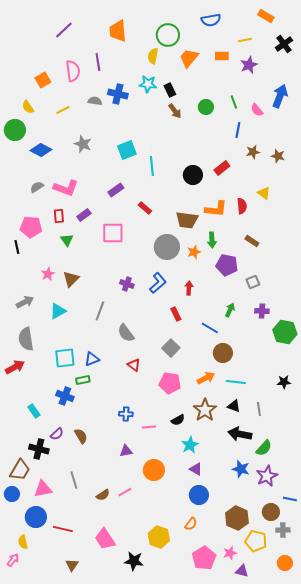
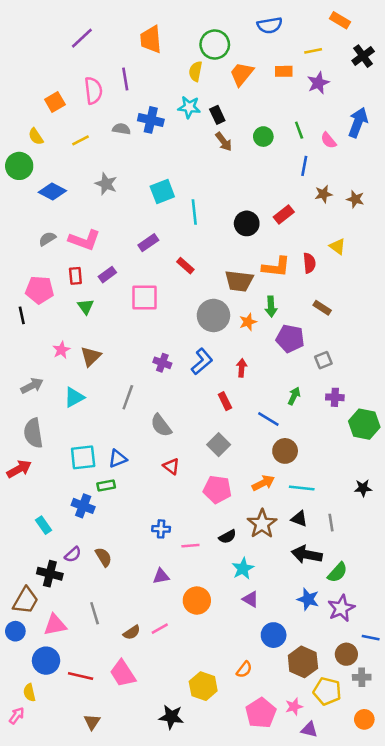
blue circle: (199, 495) -> (274, 635), moved
pink trapezoid: (105, 539) -> (123, 673), moved

